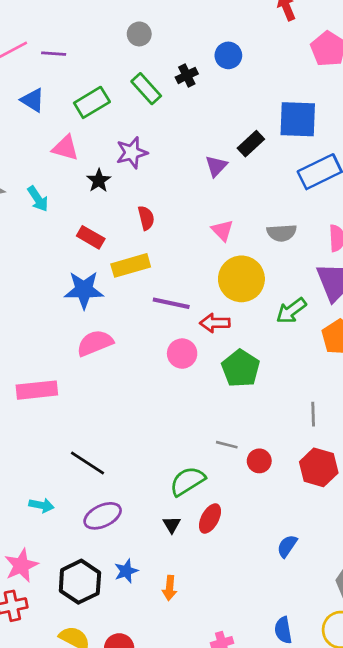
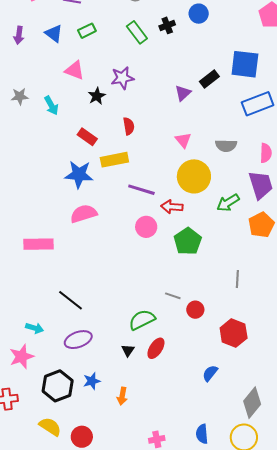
green rectangle: (92, 102) -> (87, 31), moved, size x0.7
red hexagon: (319, 467) -> (234, 333), moved
pink star: (21, 566) -> (22, 357), moved

